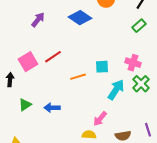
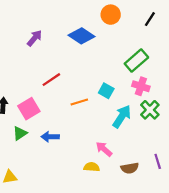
green rectangle: (139, 26) -> (136, 61), moved, size x1.5
pink square: (28, 62) -> (29, 109), moved
cyan square: (102, 67) -> (106, 91), turned 32
pink arrow: (100, 119) -> (104, 149), turned 91

